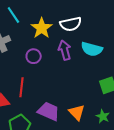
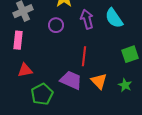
cyan semicircle: (92, 49) -> (114, 18), turned 40
red line: (21, 87) -> (84, 56), moved

